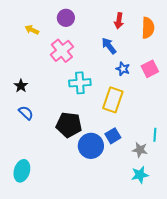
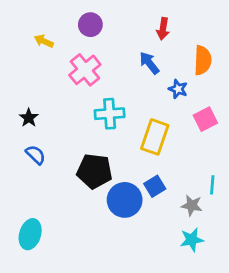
orange semicircle: (148, 28) -> (203, 60), moved
blue star: (123, 69) -> (178, 89), moved
pink square: (150, 69) -> (205, 119), moved

